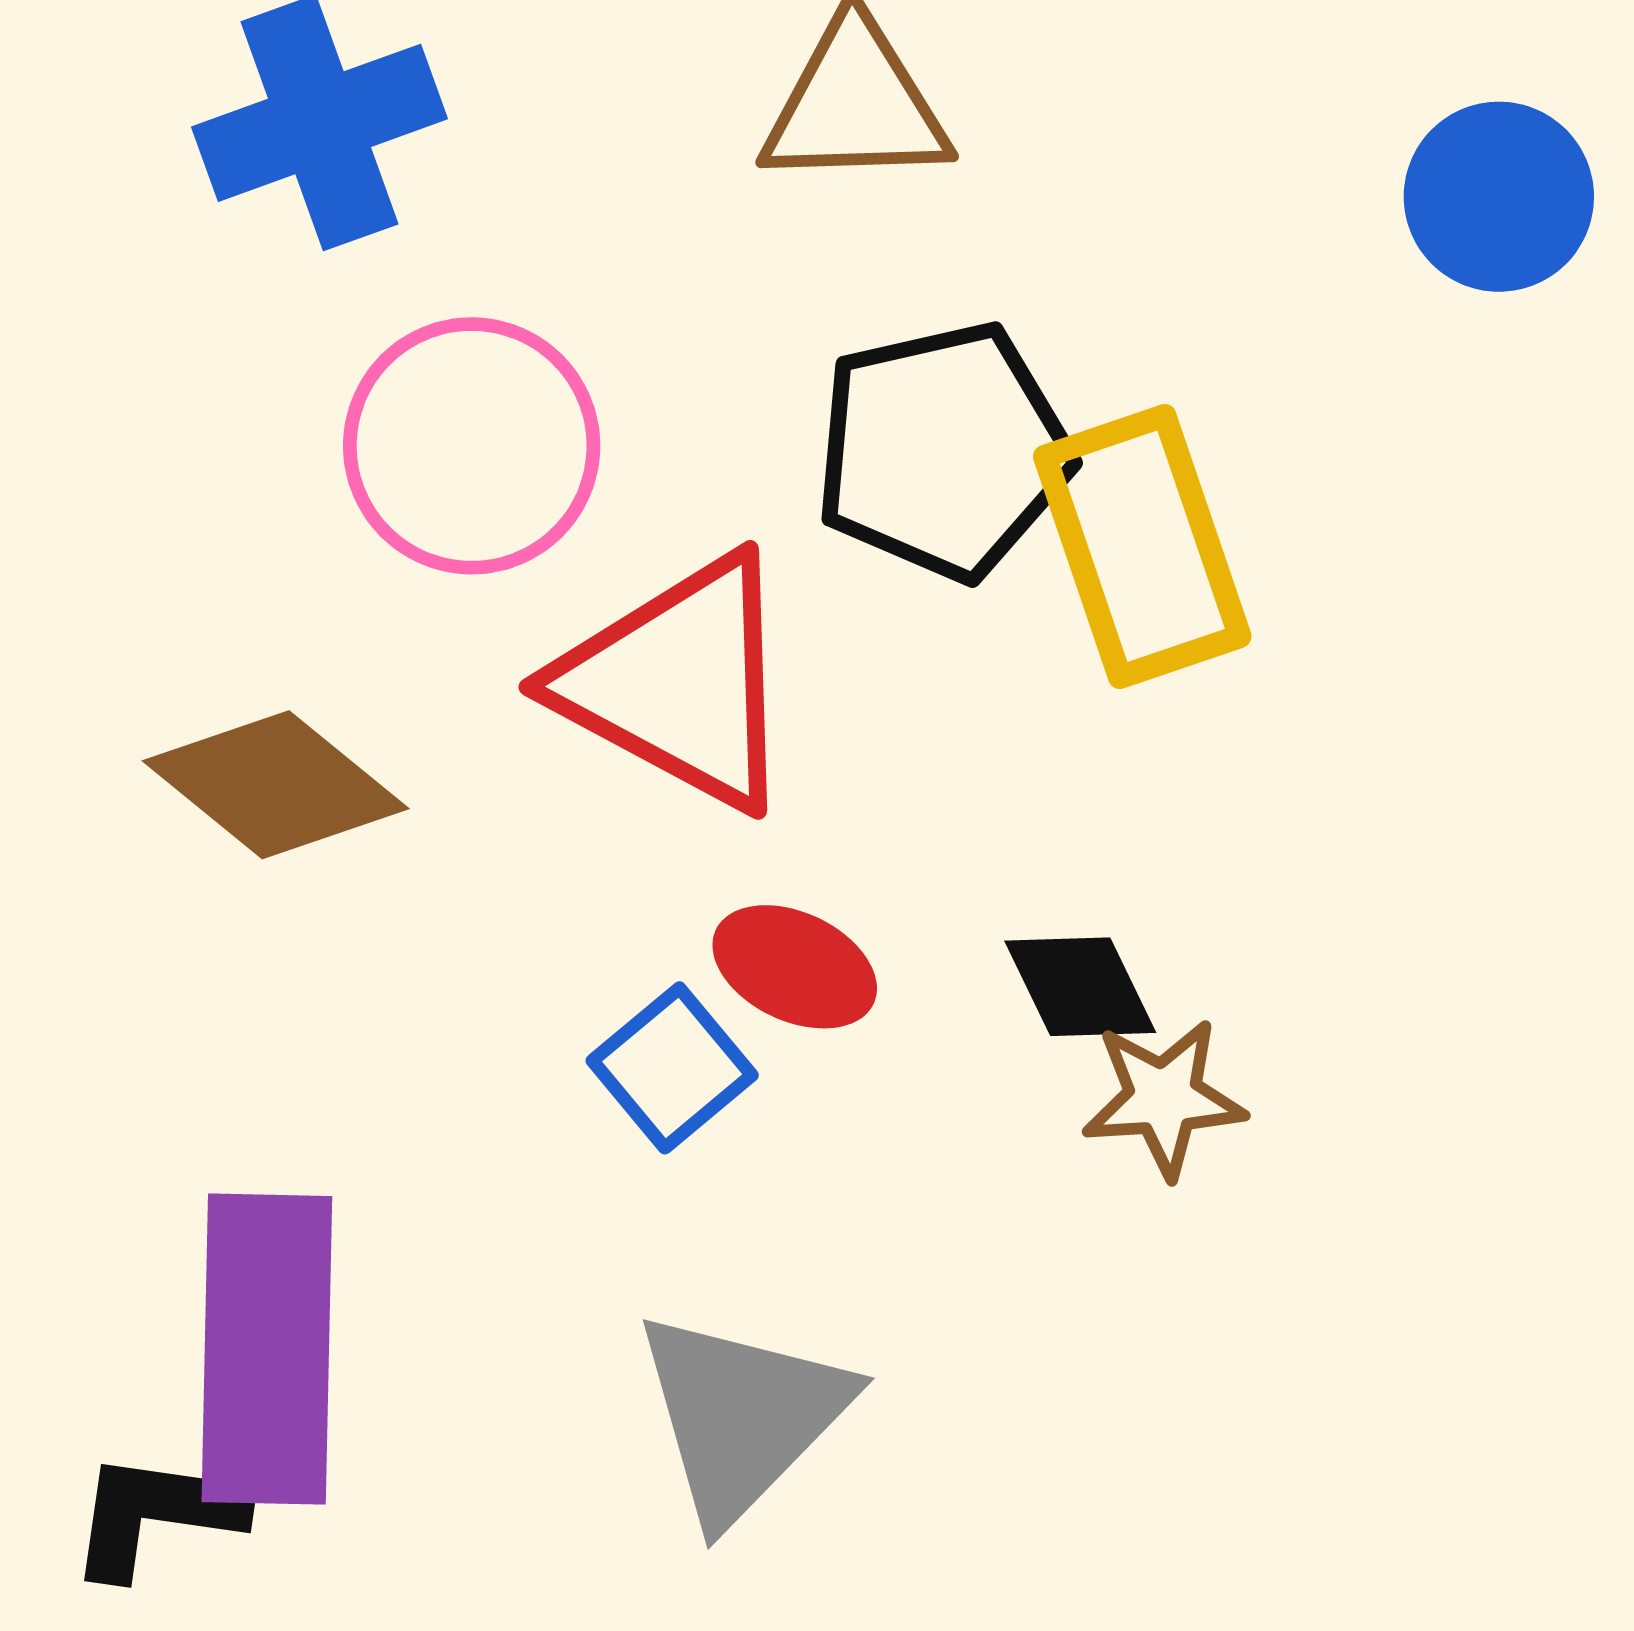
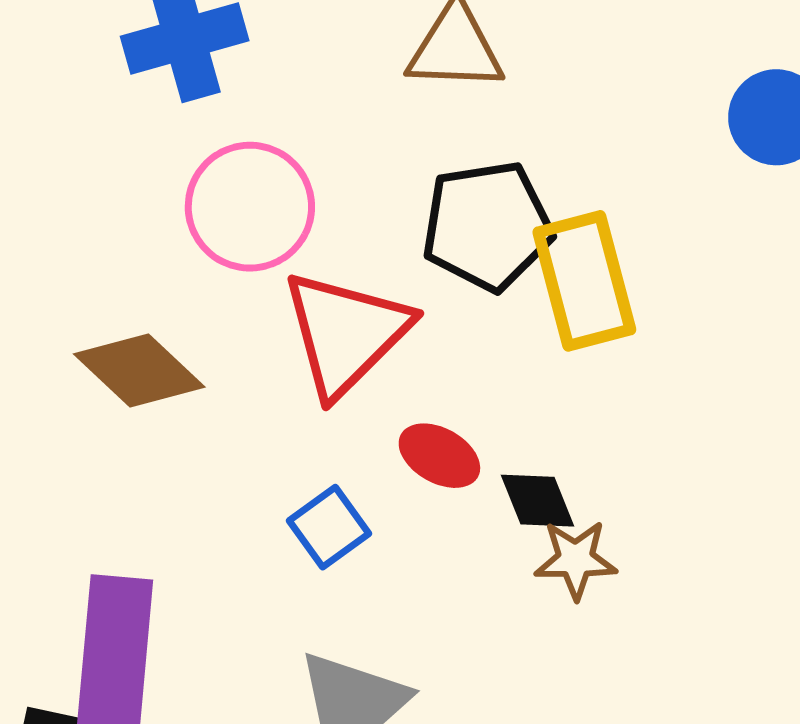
red triangle: (679, 682) -> (346, 333), turned 43
red ellipse: (795, 967) -> (439, 456), moved

